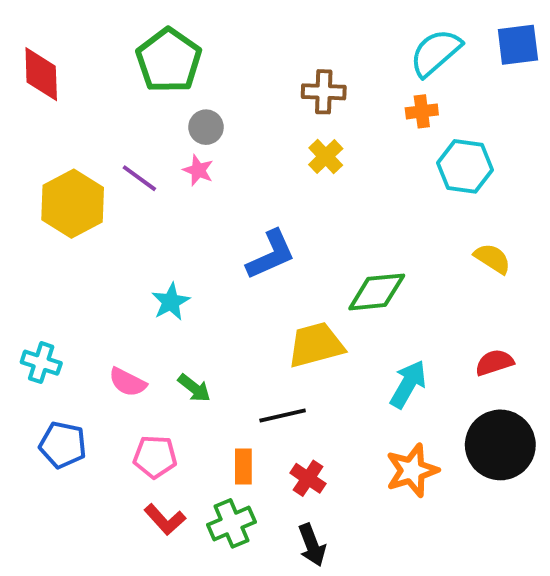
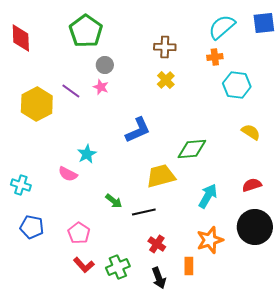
pink semicircle: (128, 382) -> (68, 174), moved
green arrow: (194, 388) -> (114, 201), moved
pink pentagon: (155, 457) -> (79, 233), turned 30
orange rectangle: (243, 467) -> (189, 266), moved

